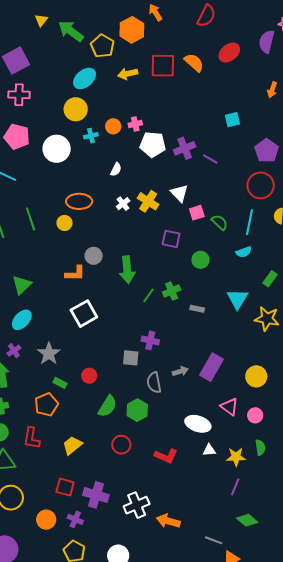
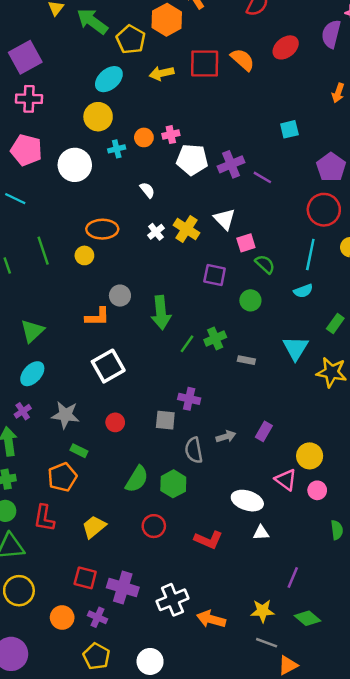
white semicircle: (116, 169) -> (147, 190), turned -64
green semicircle: (220, 222) -> (265, 264), moved
gray star: (49, 354) -> (65, 415), turned -30
purple rectangle: (212, 367) -> (264, 431), size x0.6
red circle: (89, 376) -> (115, 422), moved
yellow circle: (256, 376) -> (310, 456), moved
green semicircle: (260, 448) -> (337, 530), moved
yellow star: (236, 457) -> (263, 611), moved

